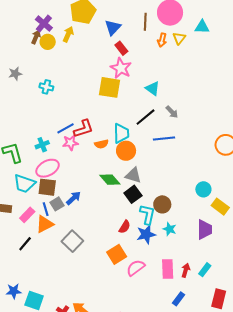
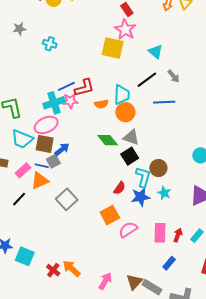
cyan cross: (42, 145) -> (54, 103), moved, size x1.5
blue arrow: (73, 198) -> (62, 149), moved
blue line: (46, 209) -> (42, 166), turned -64

